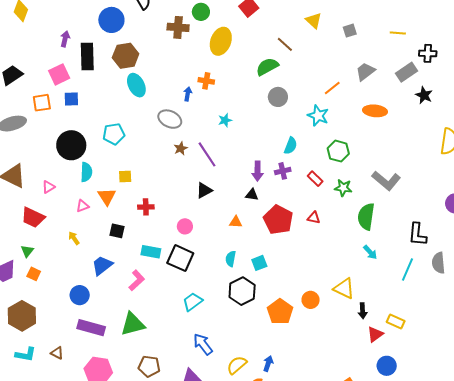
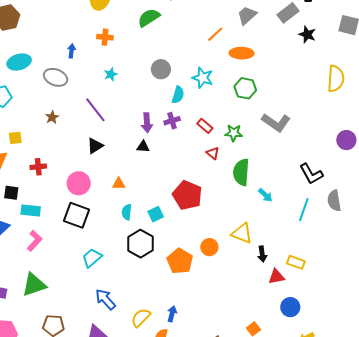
orange cross: (206, 81) -> (105, 37), moved
cyan ellipse: (136, 85) -> (19, 62), moved, turned -75
gray circle: (278, 97) -> (161, 69), moved
orange ellipse: (375, 111) -> (242, 53), moved
cyan star: (318, 116) -> (203, 78), moved
brown star: (181, 148) -> (52, 117), moved
green hexagon: (338, 151) -> (245, 88), moved
green semicircle: (366, 217) -> (241, 172), moved
red triangle: (314, 218) -> (213, 153), moved, turned 32
red pentagon: (278, 220) -> (187, 195), moved
orange triangle: (236, 222) -> (119, 184), moved
pink circle: (185, 226) -> (79, 183), size x1.5
black L-shape: (417, 234) -> (311, 174), turned -30
cyan rectangle: (151, 252) -> (31, 211), moved
red triangle: (375, 334) -> (276, 277), turned 30

